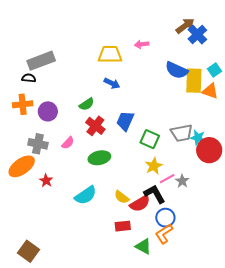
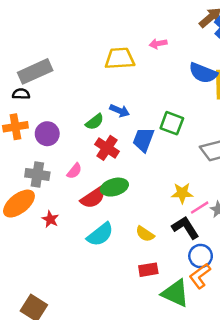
blue arrow: (112, 83) -> (120, 111), moved
green square: (150, 139) -> (172, 123), moved
yellow star: (154, 166) -> (182, 193), turned 30
red semicircle: (140, 203) -> (93, 198), moved
green triangle: (143, 246) -> (175, 293), size x1.4

